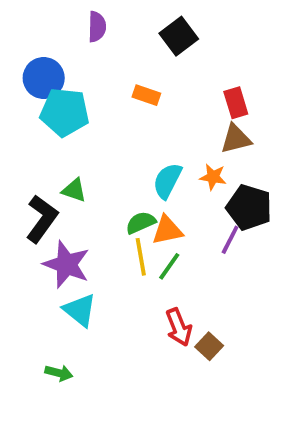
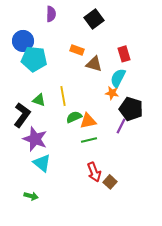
brown triangle: (236, 139) -> (94, 64), moved, turned 30
cyan semicircle: (167, 181) -> (118, 78), moved
yellow line: (141, 257) -> (63, 96), moved
green line: (169, 266) -> (89, 140), turned 42

